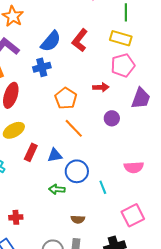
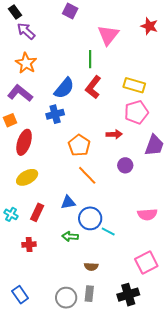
green line: (126, 12) -> (90, 59), moved
red rectangle: (31, 152) -> (37, 212), moved
cyan line: (103, 187) -> (108, 231), moved, turned -40
red cross: (16, 217) -> (29, 244), moved

